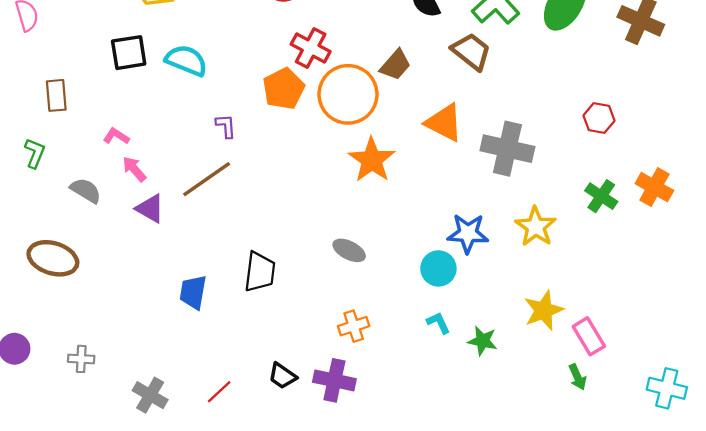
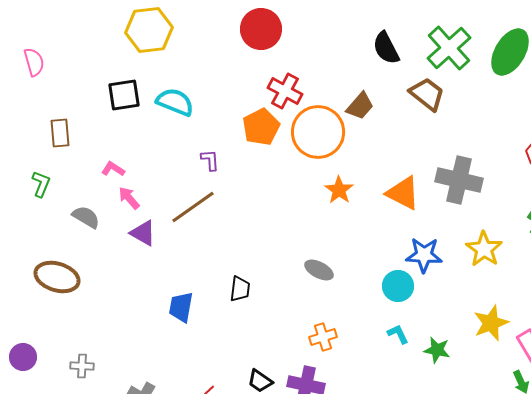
orange triangle: (444, 123) -> (403, 193), moved
orange star: (372, 160) -> (339, 190), size x0.7
black trapezoid: (260, 272) -> (240, 289), size x0.7

